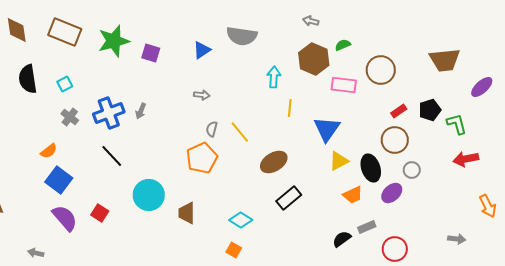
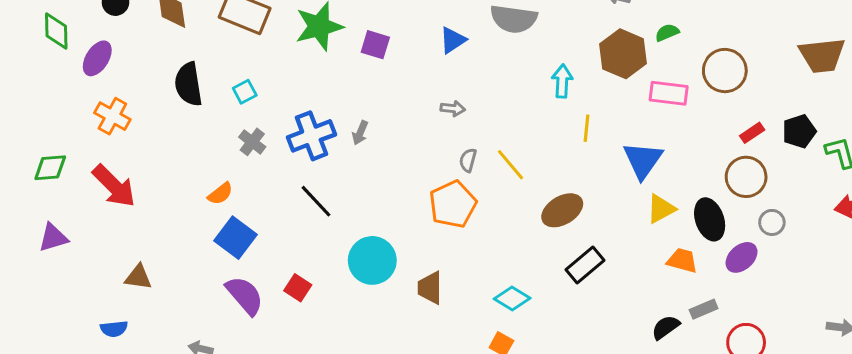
orange trapezoid: (353, 195) -> (682, 260), turned -140

